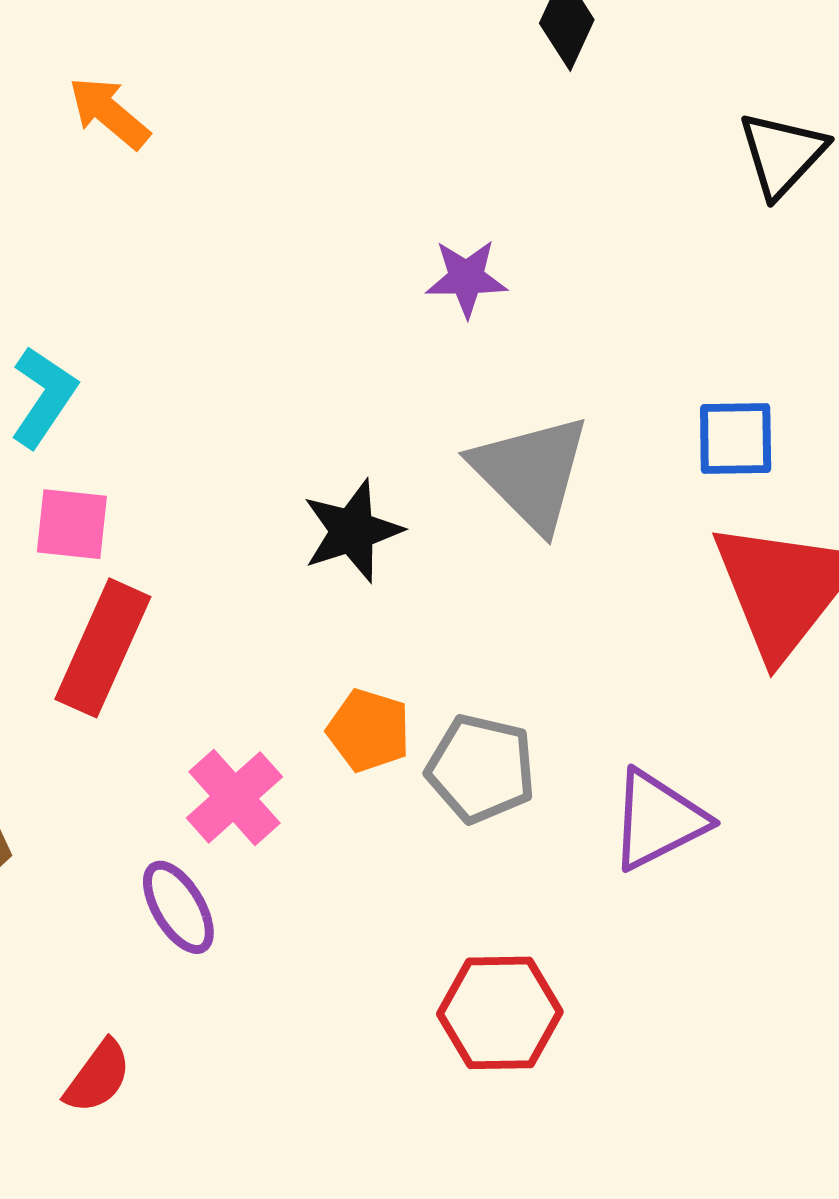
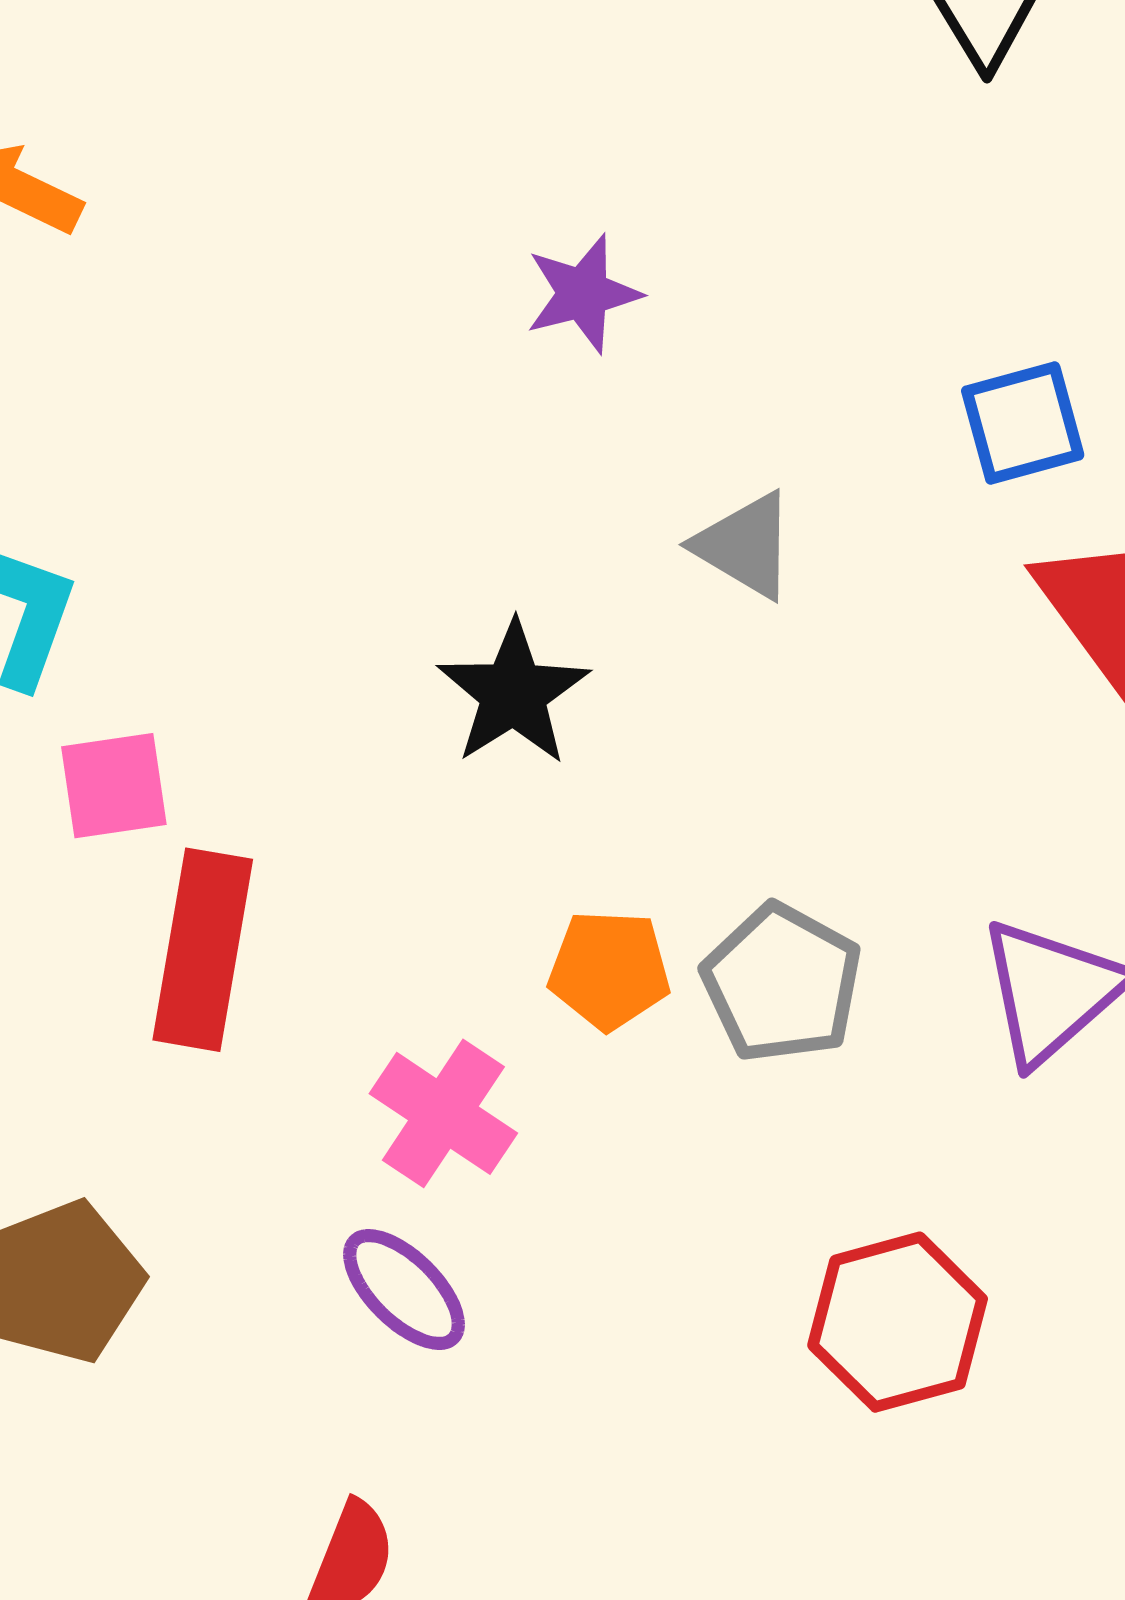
gray triangle: (531, 473) -> (745, 546), size x0.6
gray pentagon: (481, 769) -> (782, 983), turned 30

